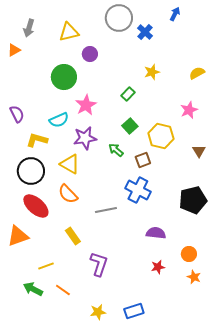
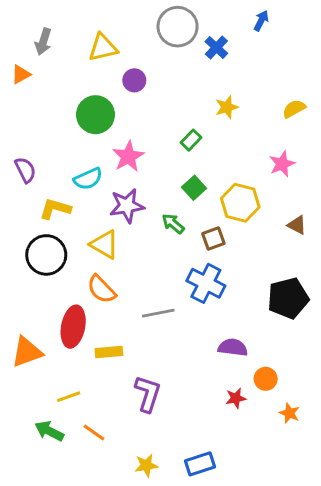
brown triangle: (199, 151) -> (297, 225), turned -32
red ellipse: (36, 206) -> (73, 327), moved, turned 60
yellow rectangle: (73, 236) -> (109, 352), turned -60
orange circle: (189, 254) -> (266, 379), moved

